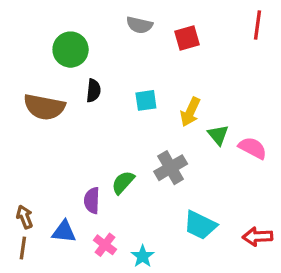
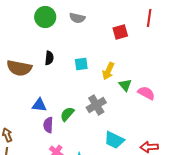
red square: (187, 38) -> (120, 32), moved
green circle: (71, 50) -> (45, 17), moved
blue triangle: (64, 232) -> (39, 105), moved

